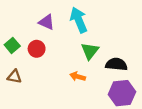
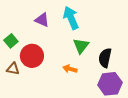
red circle: (37, 49) -> (32, 56), moved, size x1.5
black semicircle: (116, 64) -> (105, 58), turned -84

